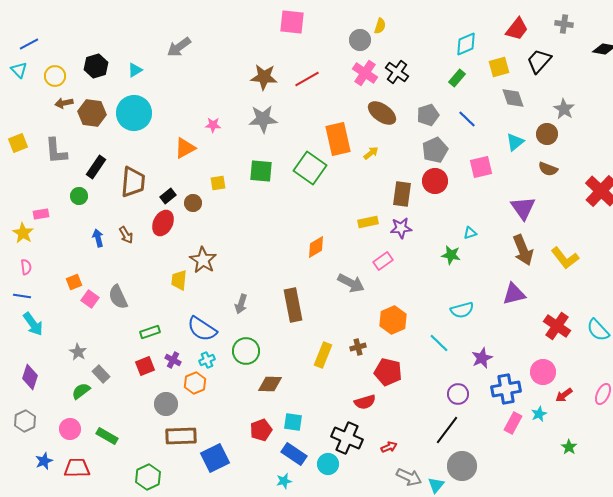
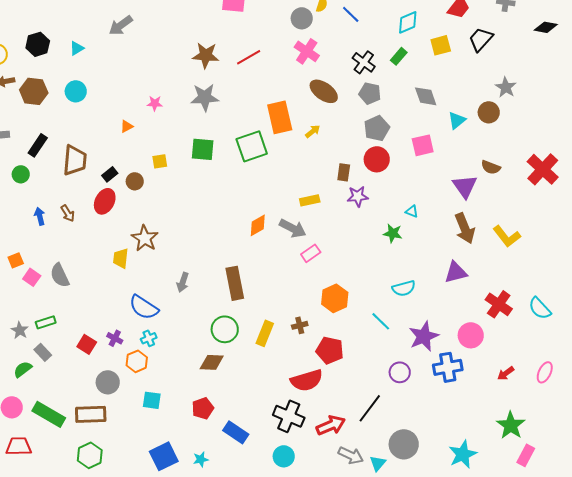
black cross: (397, 72) -> (364, 62), moved
gray diamond: (513, 98) -> (426, 96), moved
cyan circle: (134, 113) -> (76, 91), size x0.6
gray pentagon: (428, 115) -> (370, 93), turned 30
blue line: (467, 119) -> (351, 14), moved
orange triangle: (185, 148) -> (127, 126), size x0.6
green square: (310, 168) -> (252, 146), turned 36
brown semicircle: (548, 169) -> (491, 167), moved
brown rectangle: (402, 194) -> (344, 172), size x0.7
purple star: (401, 228) -> (358, 196), moved
cyan triangle: (470, 233) -> (412, 211), turned 40
pink rectangle: (383, 261) -> (311, 253), moved
gray arrow: (351, 283) -> (293, 228), moved
green rectangle: (150, 332) -> (46, 322), moved
green circle: (246, 351) -> (225, 329), moved
purple star: (482, 358) -> (424, 336), size x1.4
red square: (145, 366) -> (87, 344), turned -36
pink circle: (543, 372) -> (471, 335), moved
red semicircle: (365, 402) -> (307, 380), size x1.5
cyan star: (539, 414) -> (463, 454), moved, size x1.8
cyan square: (293, 422) -> (152, 400), moved
pink rectangle: (513, 423) -> (526, 455), moved
black line: (447, 430) -> (370, 408), moved
green rectangle: (107, 436) -> (49, 414), size x1.5
brown rectangle: (181, 436) -> (91, 414), moved
red arrow: (389, 447) -> (331, 425), size x1.8
green star: (569, 447) -> (511, 425), size x1.8
blue square: (215, 458) -> (164, 456), moved
cyan circle: (328, 464) -> (284, 456), moved
cyan star: (284, 481) -> (201, 459), moved

